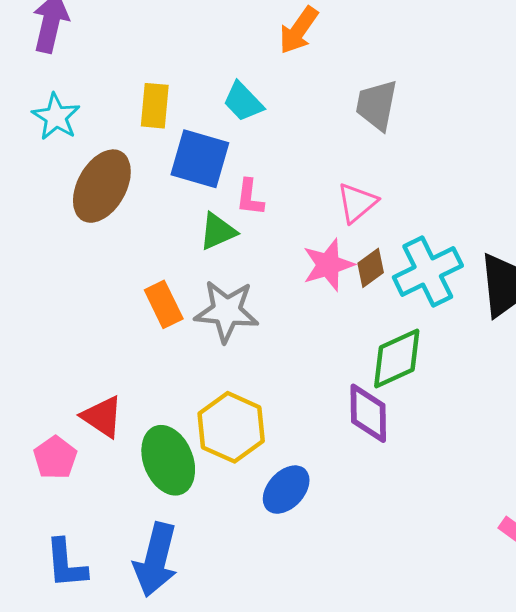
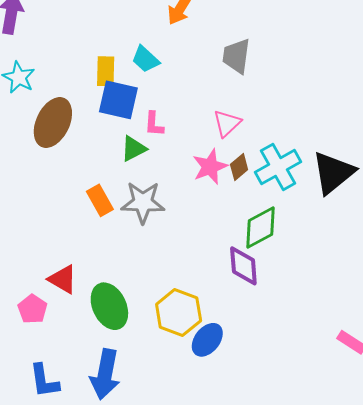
yellow rectangle: (155, 106) -> (106, 71), moved
yellow hexagon: (231, 427) -> (179, 312), moved
blue ellipse: (286, 490) -> (207, 340), moved

